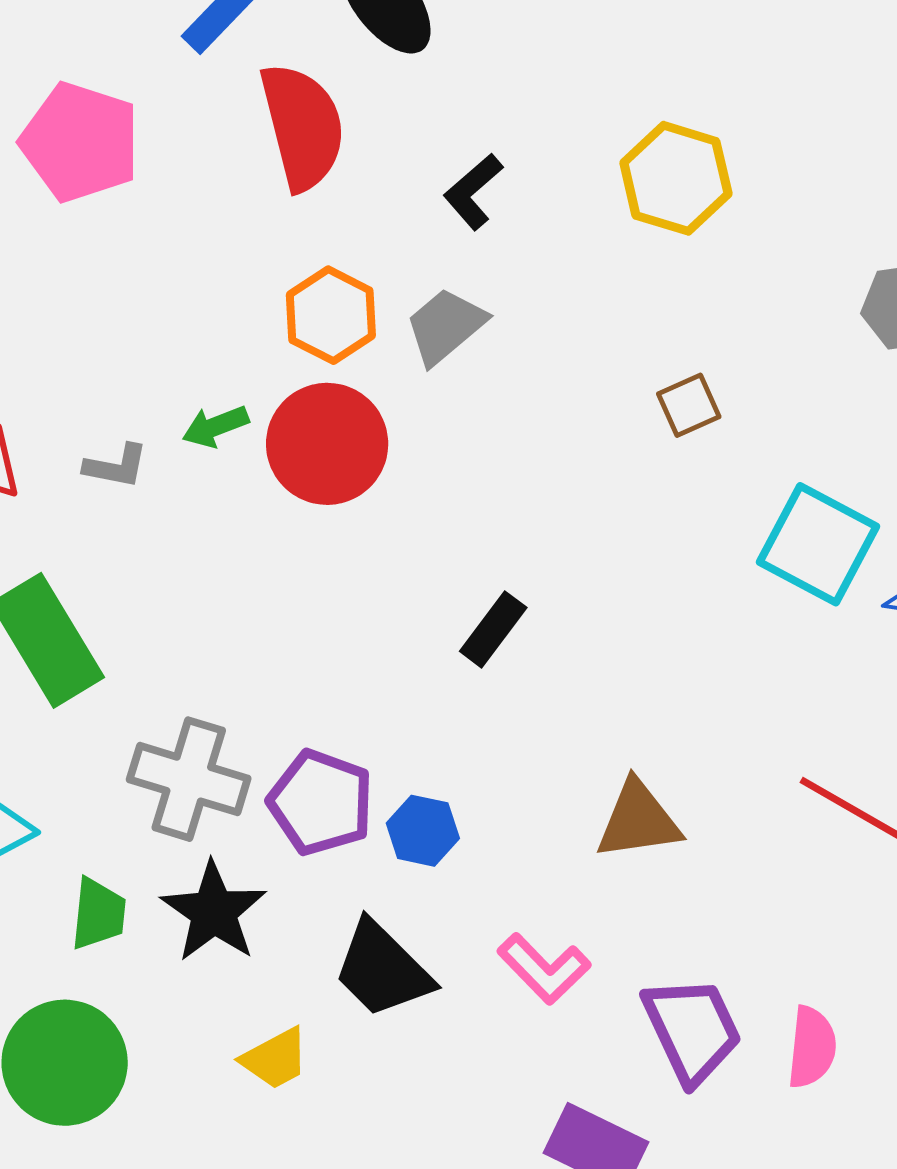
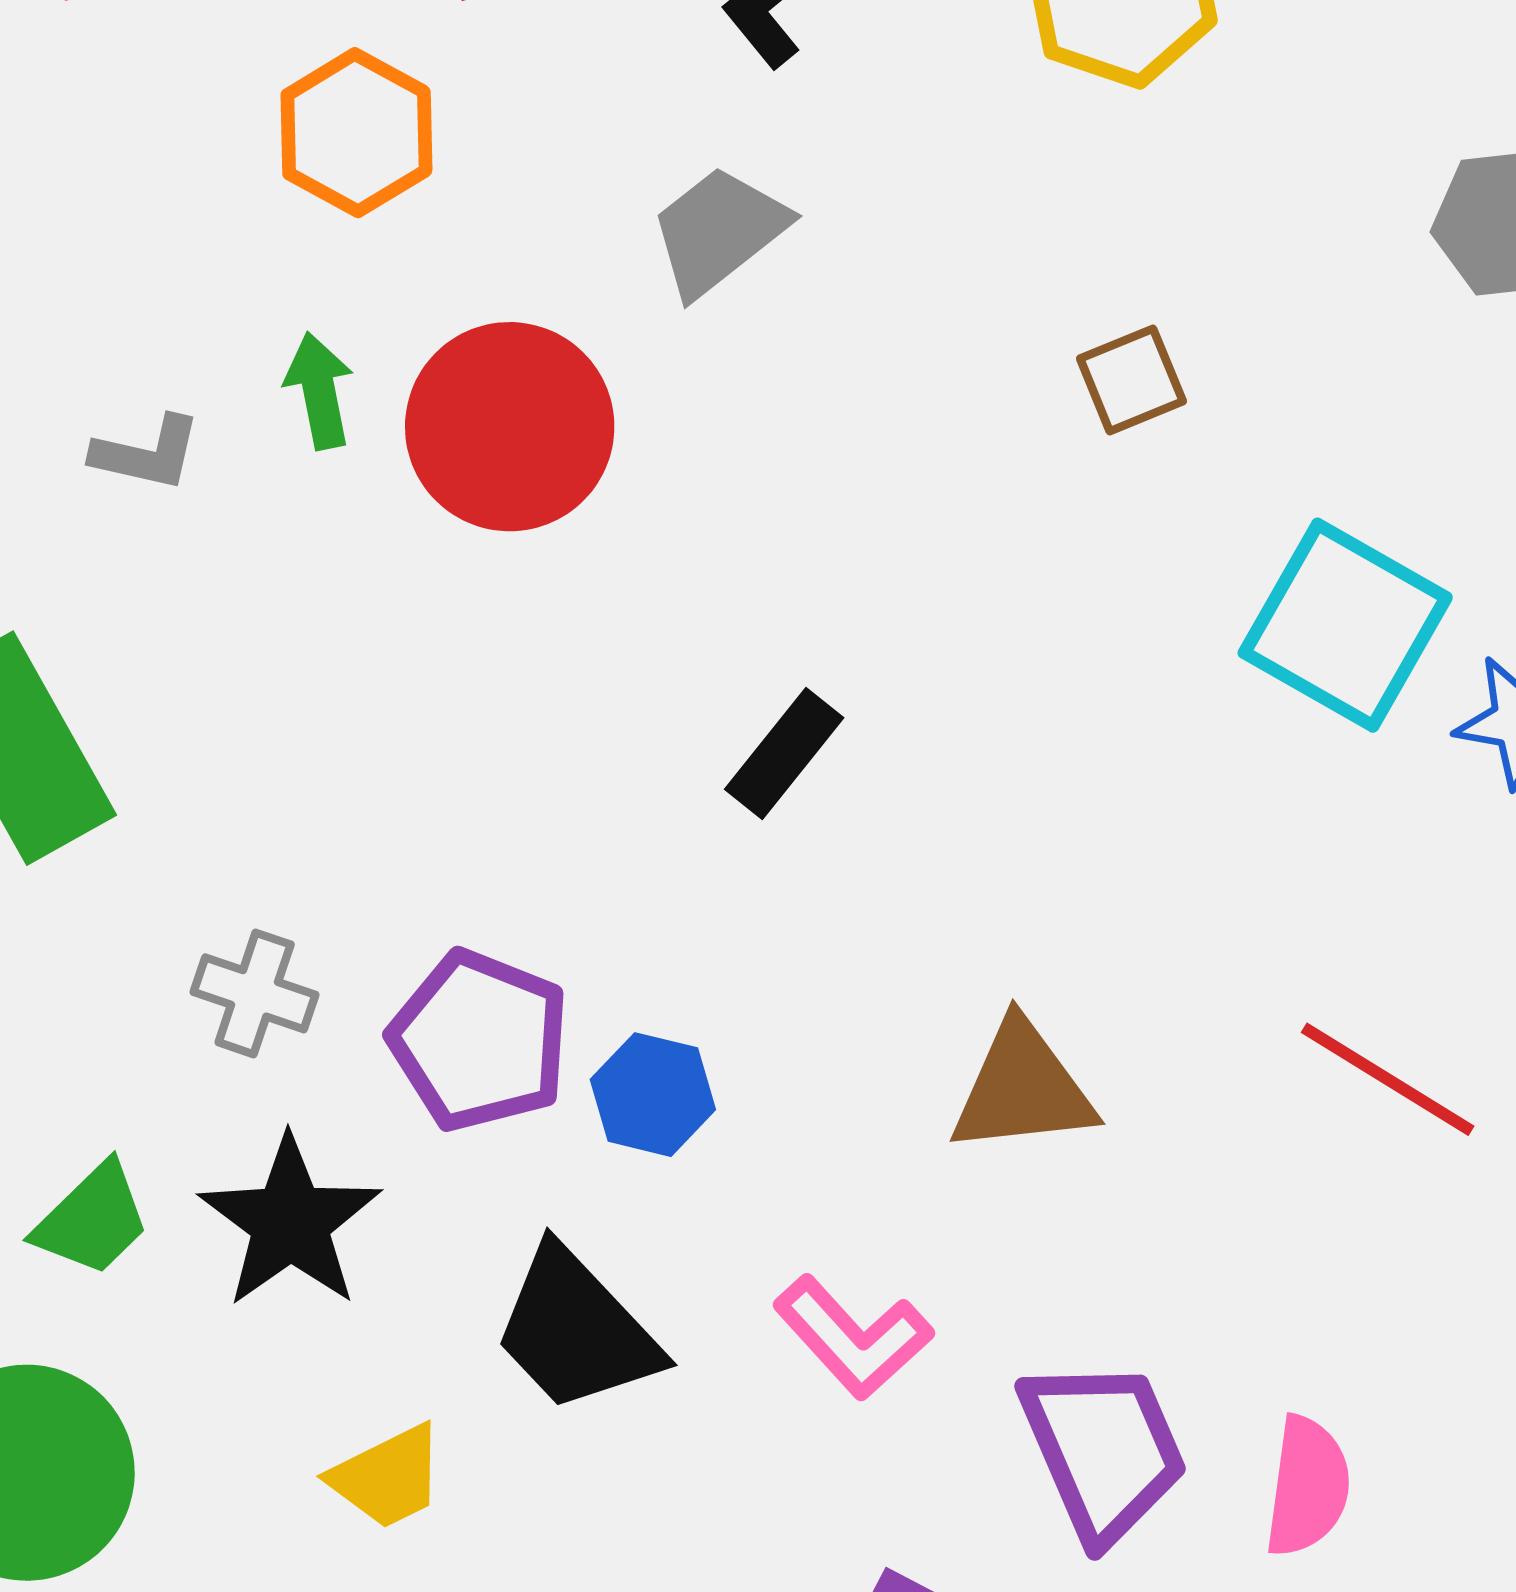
orange hexagon: (331, 315) -> (356, 133), moved
green arrow: (215, 426) -> (319, 391), turned 98
gray cross: (189, 779) -> (255, 993), size x0.6
green trapezoid: (98, 914) -> (92, 1220), turned 38

